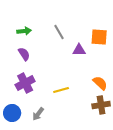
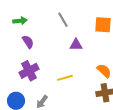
green arrow: (24, 31) -> (20, 21), moved
purple triangle: (79, 50) -> (76, 45), moved

